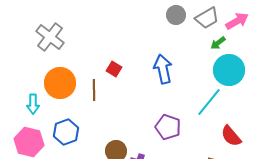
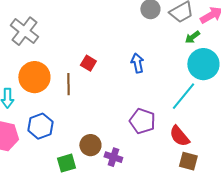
blue arrow: (163, 69) -> (137, 63), size x0.7
red semicircle: (231, 136) -> (179, 136), moved

